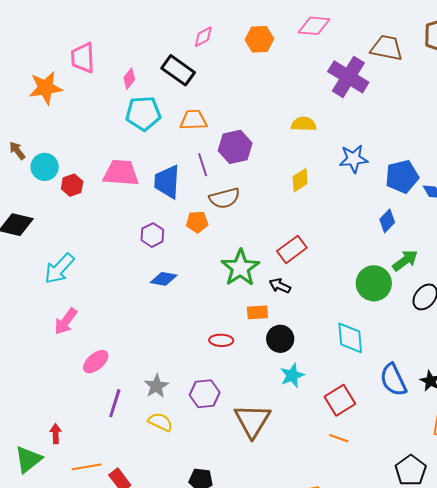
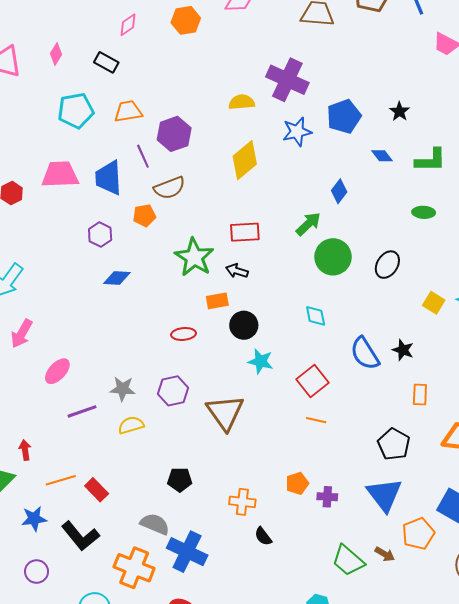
black rectangle: (178, 70) -> (106, 62), size x0.7
purple cross: (348, 77) -> (287, 80), moved
pink diamond: (129, 79) -> (56, 54), moved
blue pentagon: (402, 177) -> (344, 116), moved
yellow diamond: (300, 180) -> (245, 160), size x1.5
red rectangle: (292, 249) -> (245, 232), turned 40
green arrow: (405, 260) -> (308, 224), moved
cyan diamond: (350, 338) -> (316, 316), size x0.7
cyan star: (292, 375) -> (261, 361), turned -30
gray star: (156, 386) -> (123, 389), turned -30
purple line: (115, 403) -> (82, 411), turned 60
yellow semicircle: (160, 422) -> (131, 425), turned -35

